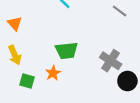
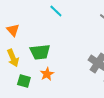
green trapezoid: (67, 51) -> (40, 52), moved

